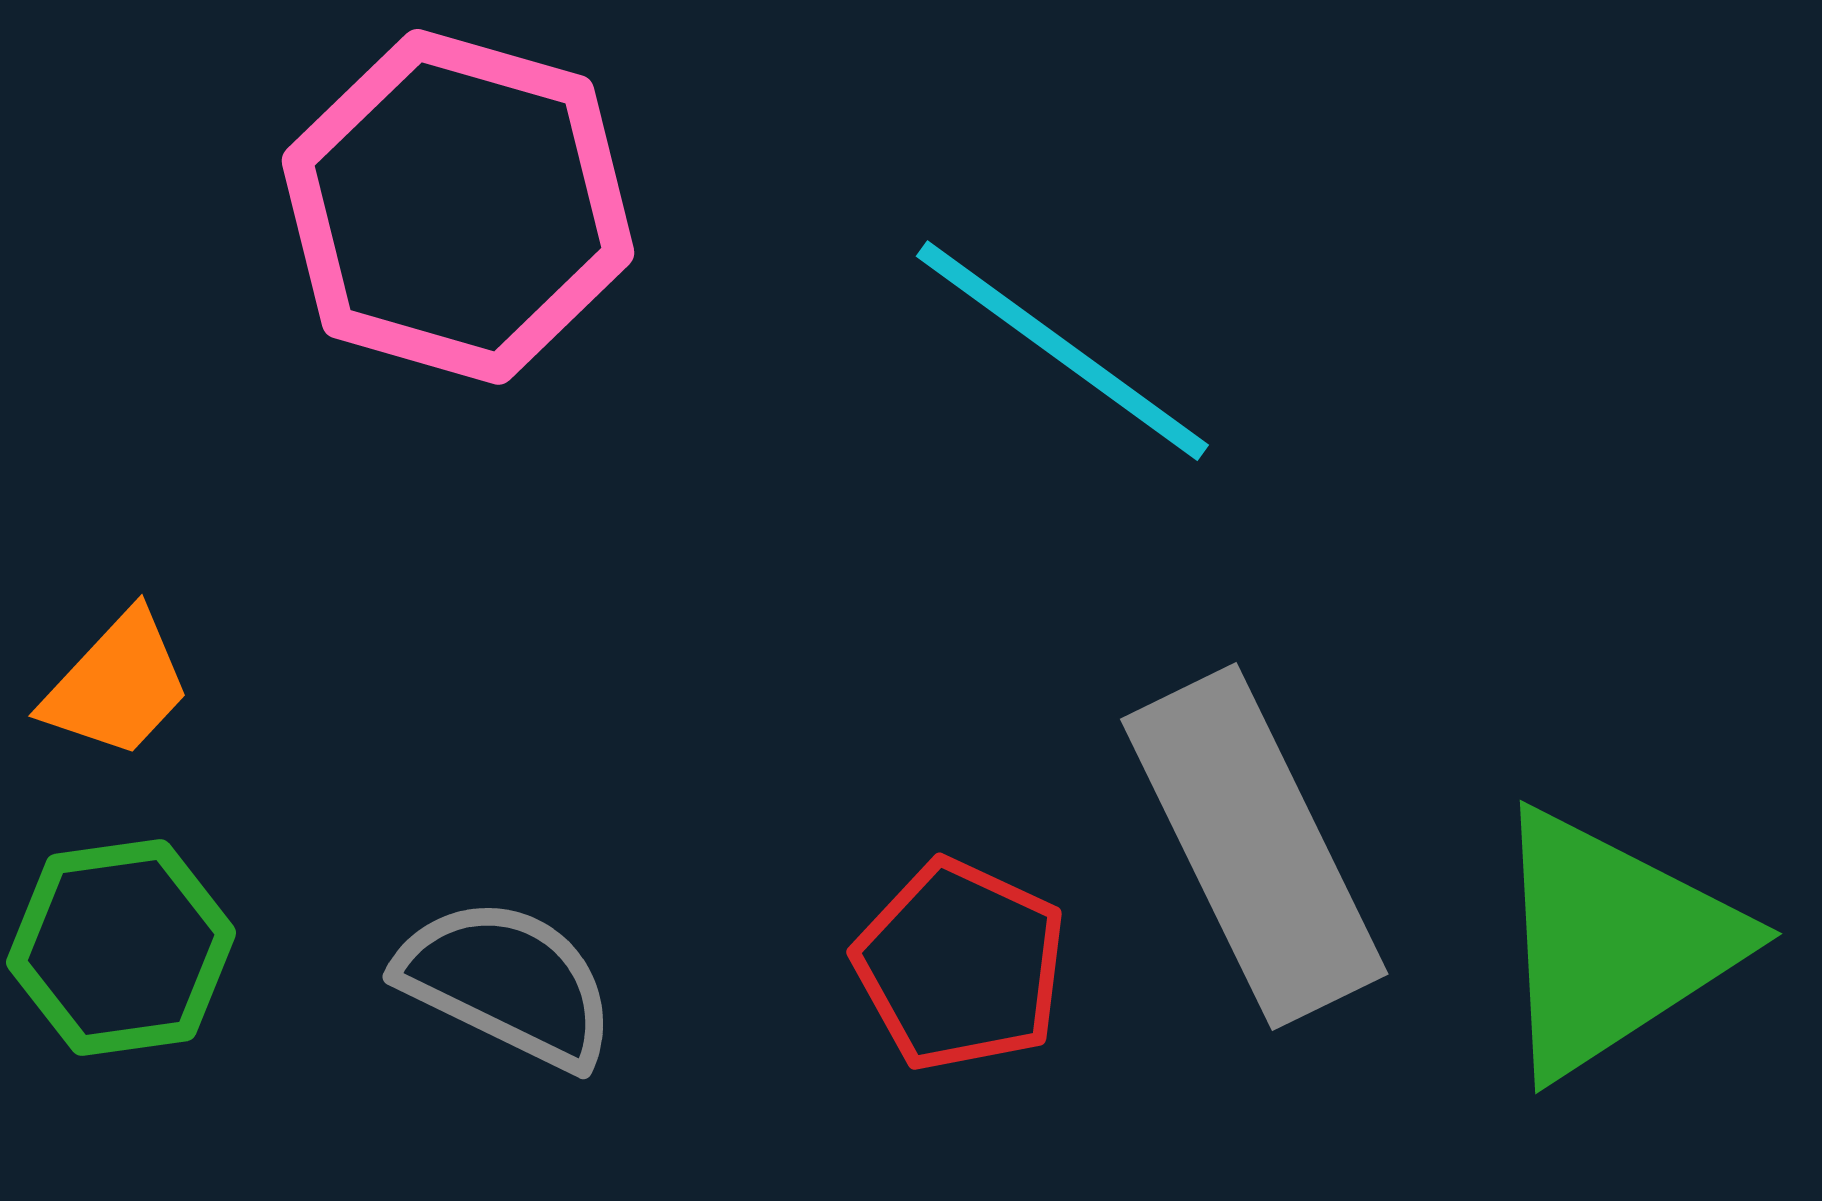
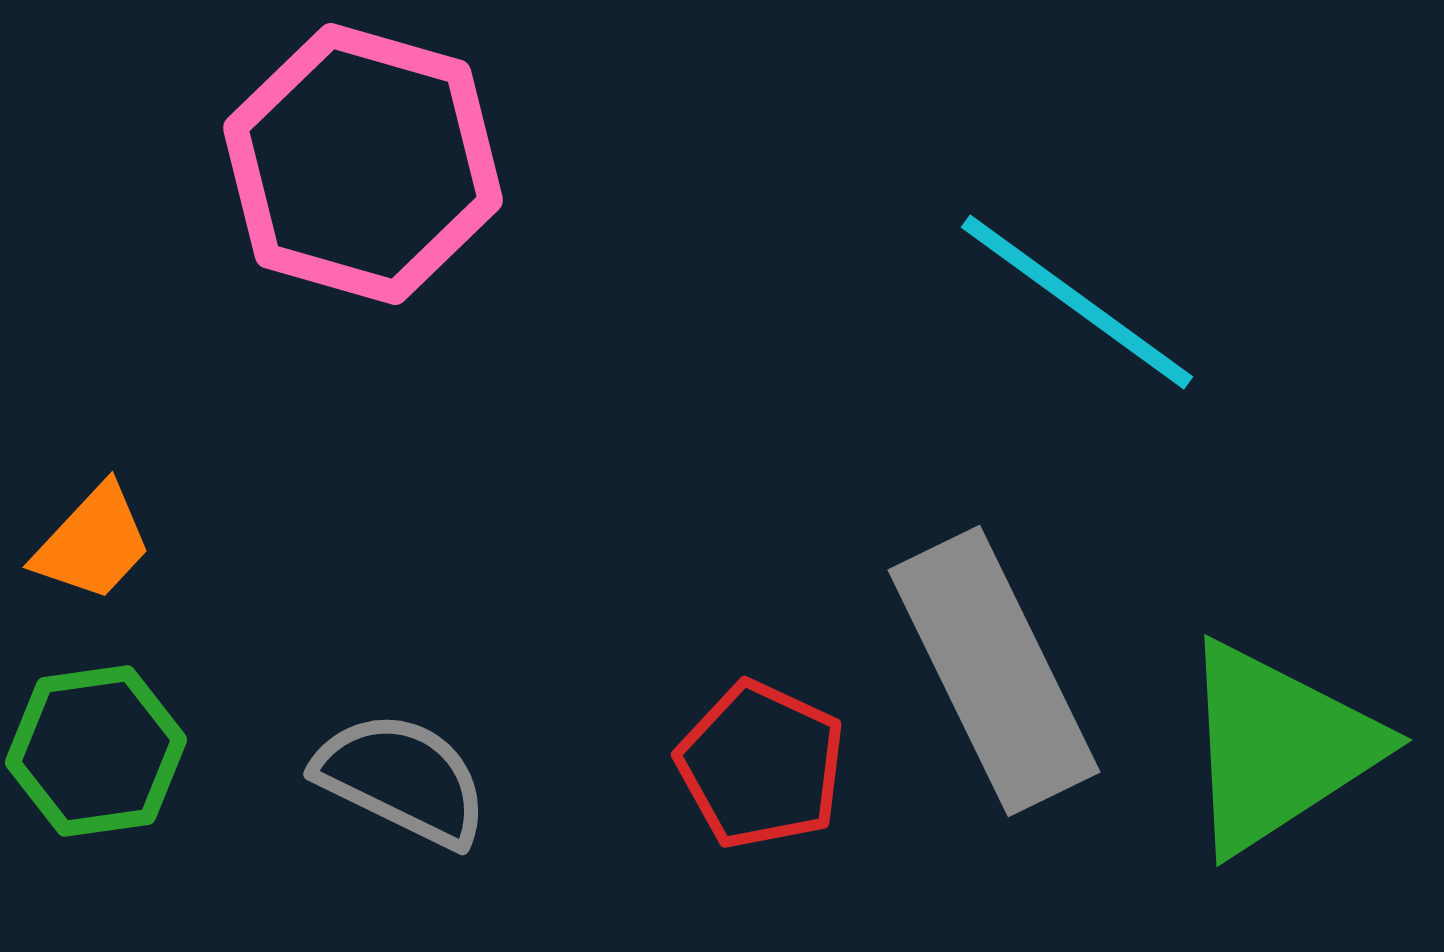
cyan line: (1062, 351) -> (1077, 302), moved

